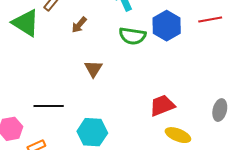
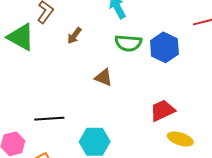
blue hexagon: (167, 26) -> (164, 47), moved
brown triangle: (93, 69) -> (103, 77), moved, turned -36

